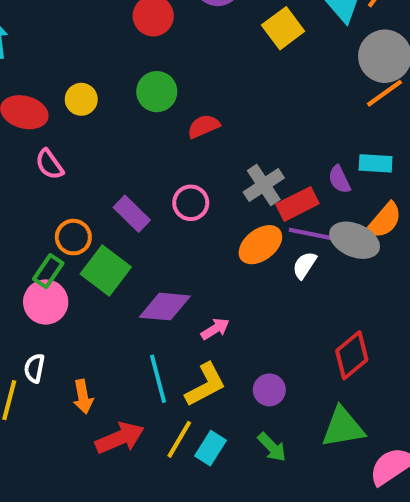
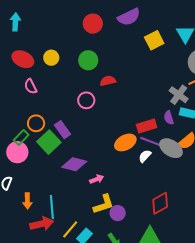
gray cross: (264, 185) -> (179, 95), moved, turned -30
pink circle: (191, 203) -> (86, 100), moved
purple rectangle: (132, 214) -> (62, 130), moved
cyan line: (158, 379) -> (52, 207), moved
yellow L-shape: (205, 385) -> (104, 204), moved

